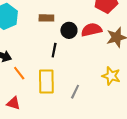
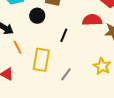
black circle: (69, 30) -> (37, 16), moved
black line: (54, 50) -> (64, 35), moved

